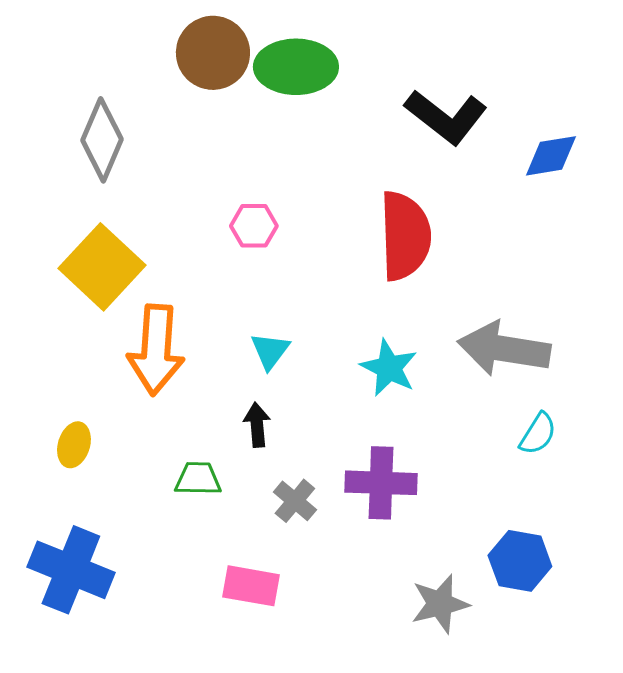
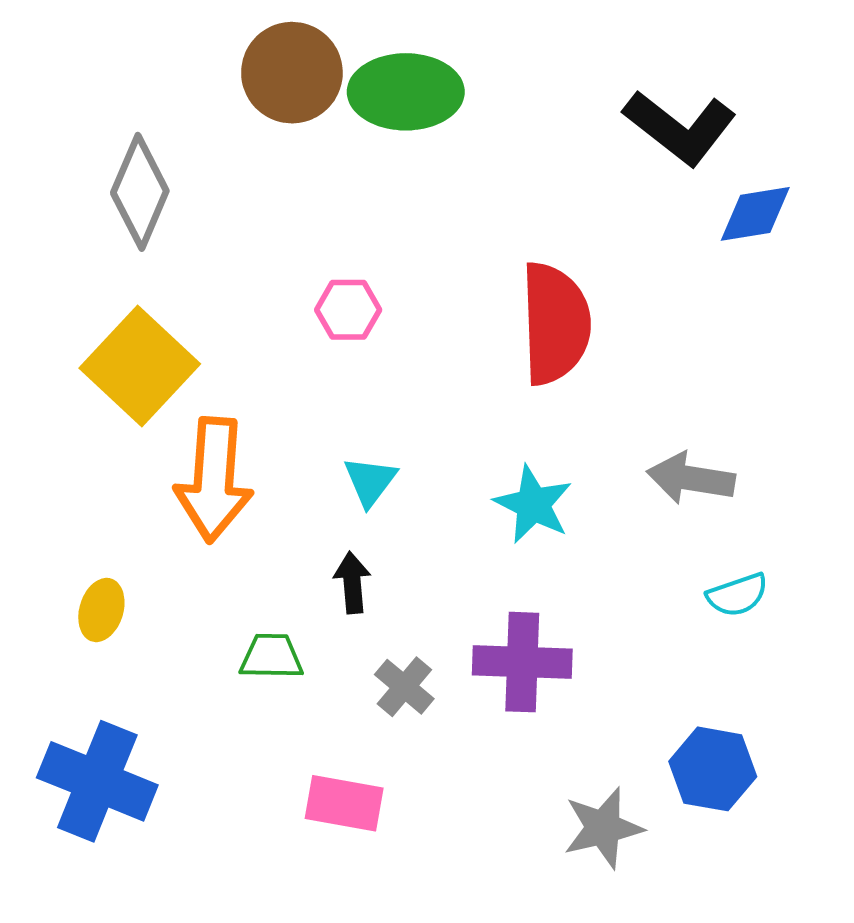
black L-shape: (446, 117) -> (680, 127), moved
gray arrow: (504, 349) -> (691, 478), size x0.7
cyan semicircle: (538, 434) -> (737, 595), turned 39

